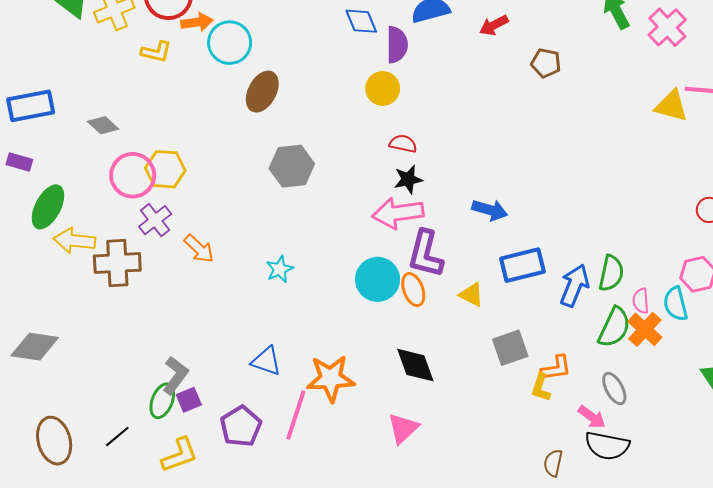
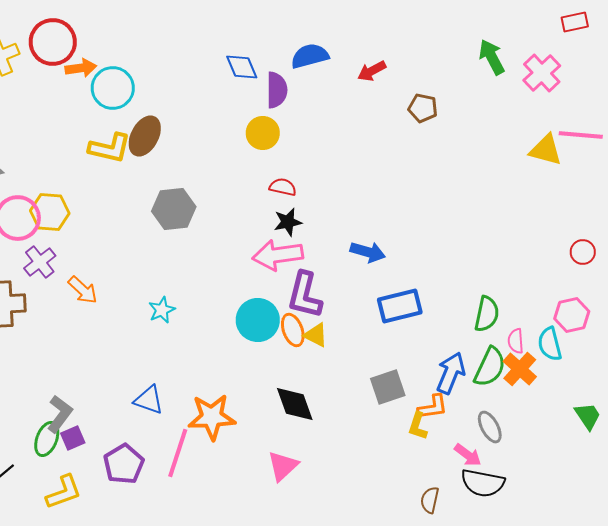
yellow L-shape: (156, 52) -> (110, 148), moved, size x1.4
blue arrow: (574, 285) -> (451, 373), moved
yellow triangle: (471, 295) -> (316, 335), moved

